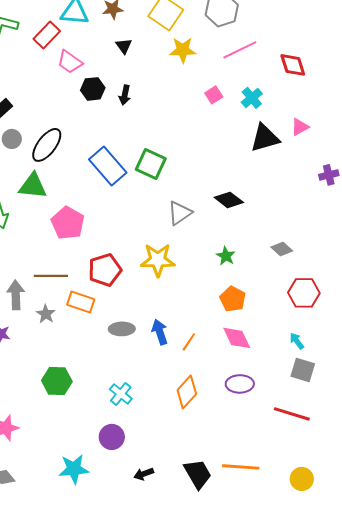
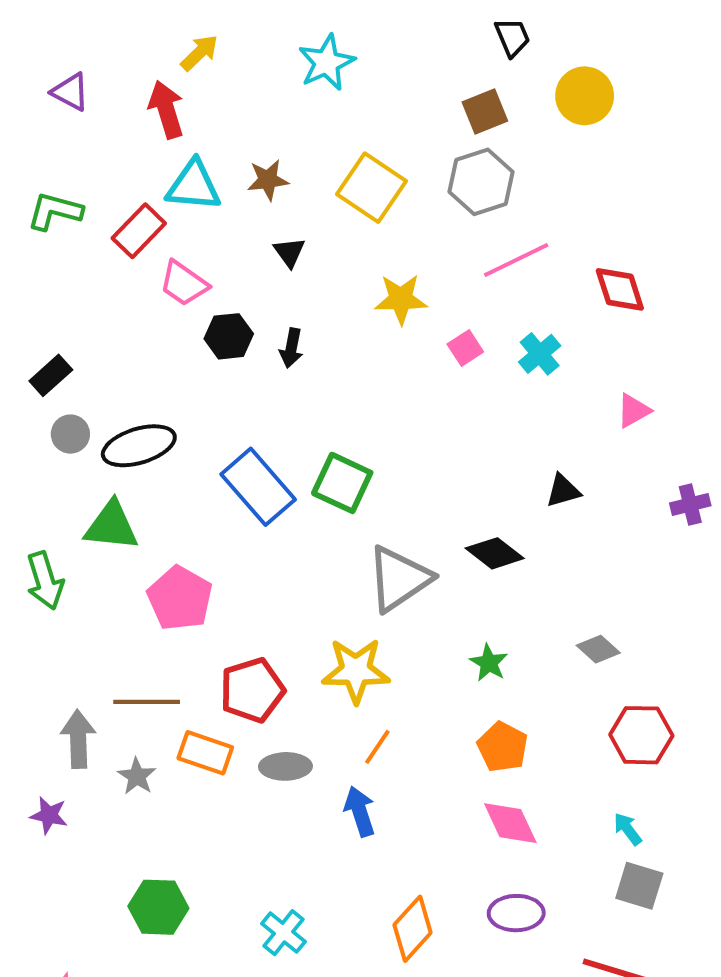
yellow star: (183, 50) -> (401, 299), moved
black triangle: (265, 138) -> (563, 491), moved, size x0.6
black ellipse: (47, 145) -> (139, 446), turned 36
gray triangle: (180, 213) -> (399, 579), size x1.4
gray ellipse: (122, 329) -> (285, 766), moved
orange line: (189, 342) -> (377, 747), moved

